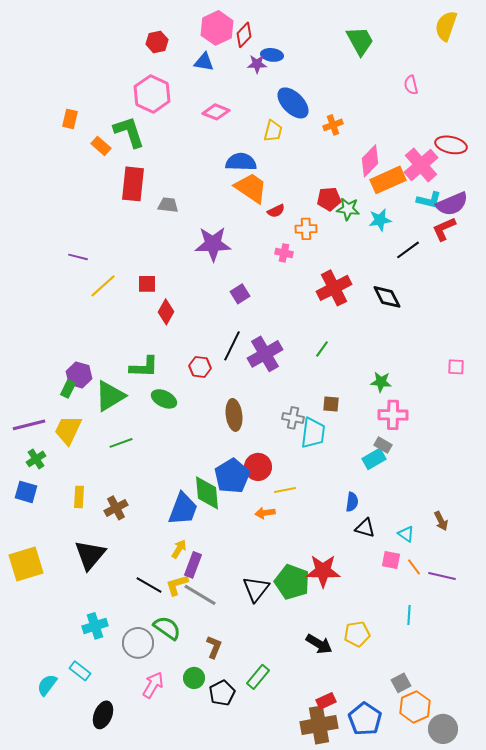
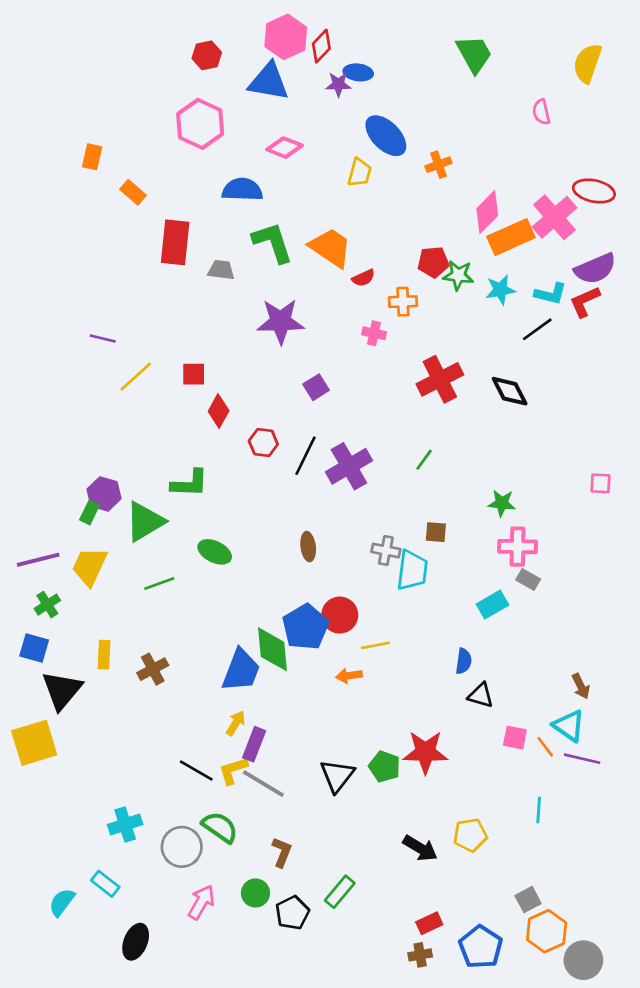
yellow semicircle: (446, 26) -> (587, 63), moved
blue triangle: (204, 62) -> (269, 82), size x1.6
green L-shape: (129, 132) -> (273, 242), moved
blue semicircle: (241, 162) -> (242, 190), moved
cyan L-shape: (429, 200) -> (550, 294), moved
red hexagon: (200, 367) -> (263, 443), moved
green ellipse: (164, 399) -> (215, 552), moved
brown ellipse: (234, 415) -> (308, 547), size x0.7
gray rectangle: (383, 445) -> (528, 580), moved
cyan triangle: (406, 534) -> (569, 726), moved, size x1.5
black triangle: (90, 555) -> (62, 690), moved
green pentagon: (292, 582) -> (385, 767), size x0.7
brown cross: (319, 725) -> (420, 955), size x0.5

